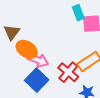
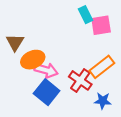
orange ellipse: (27, 49) -> (33, 60), turned -50

